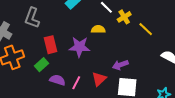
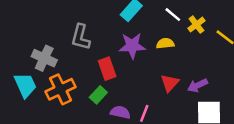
purple star: (79, 47) -> (132, 46), moved
red triangle: (99, 79) -> (170, 83), moved

